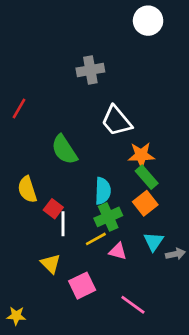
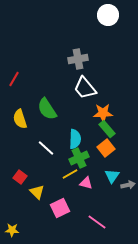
gray cross: (90, 70) -> (78, 59), moved
yellow semicircle: (27, 189) -> (20, 119), moved
red square: (53, 209) -> (20, 177), moved
white line: (63, 224) -> (46, 148), moved, turned -48

